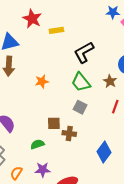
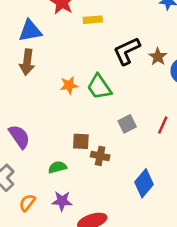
brown star: (110, 81) -> (158, 57), moved
green trapezoid: (81, 82) -> (99, 87), moved
gray square: (80, 107) -> (127, 124), moved, turned 32

